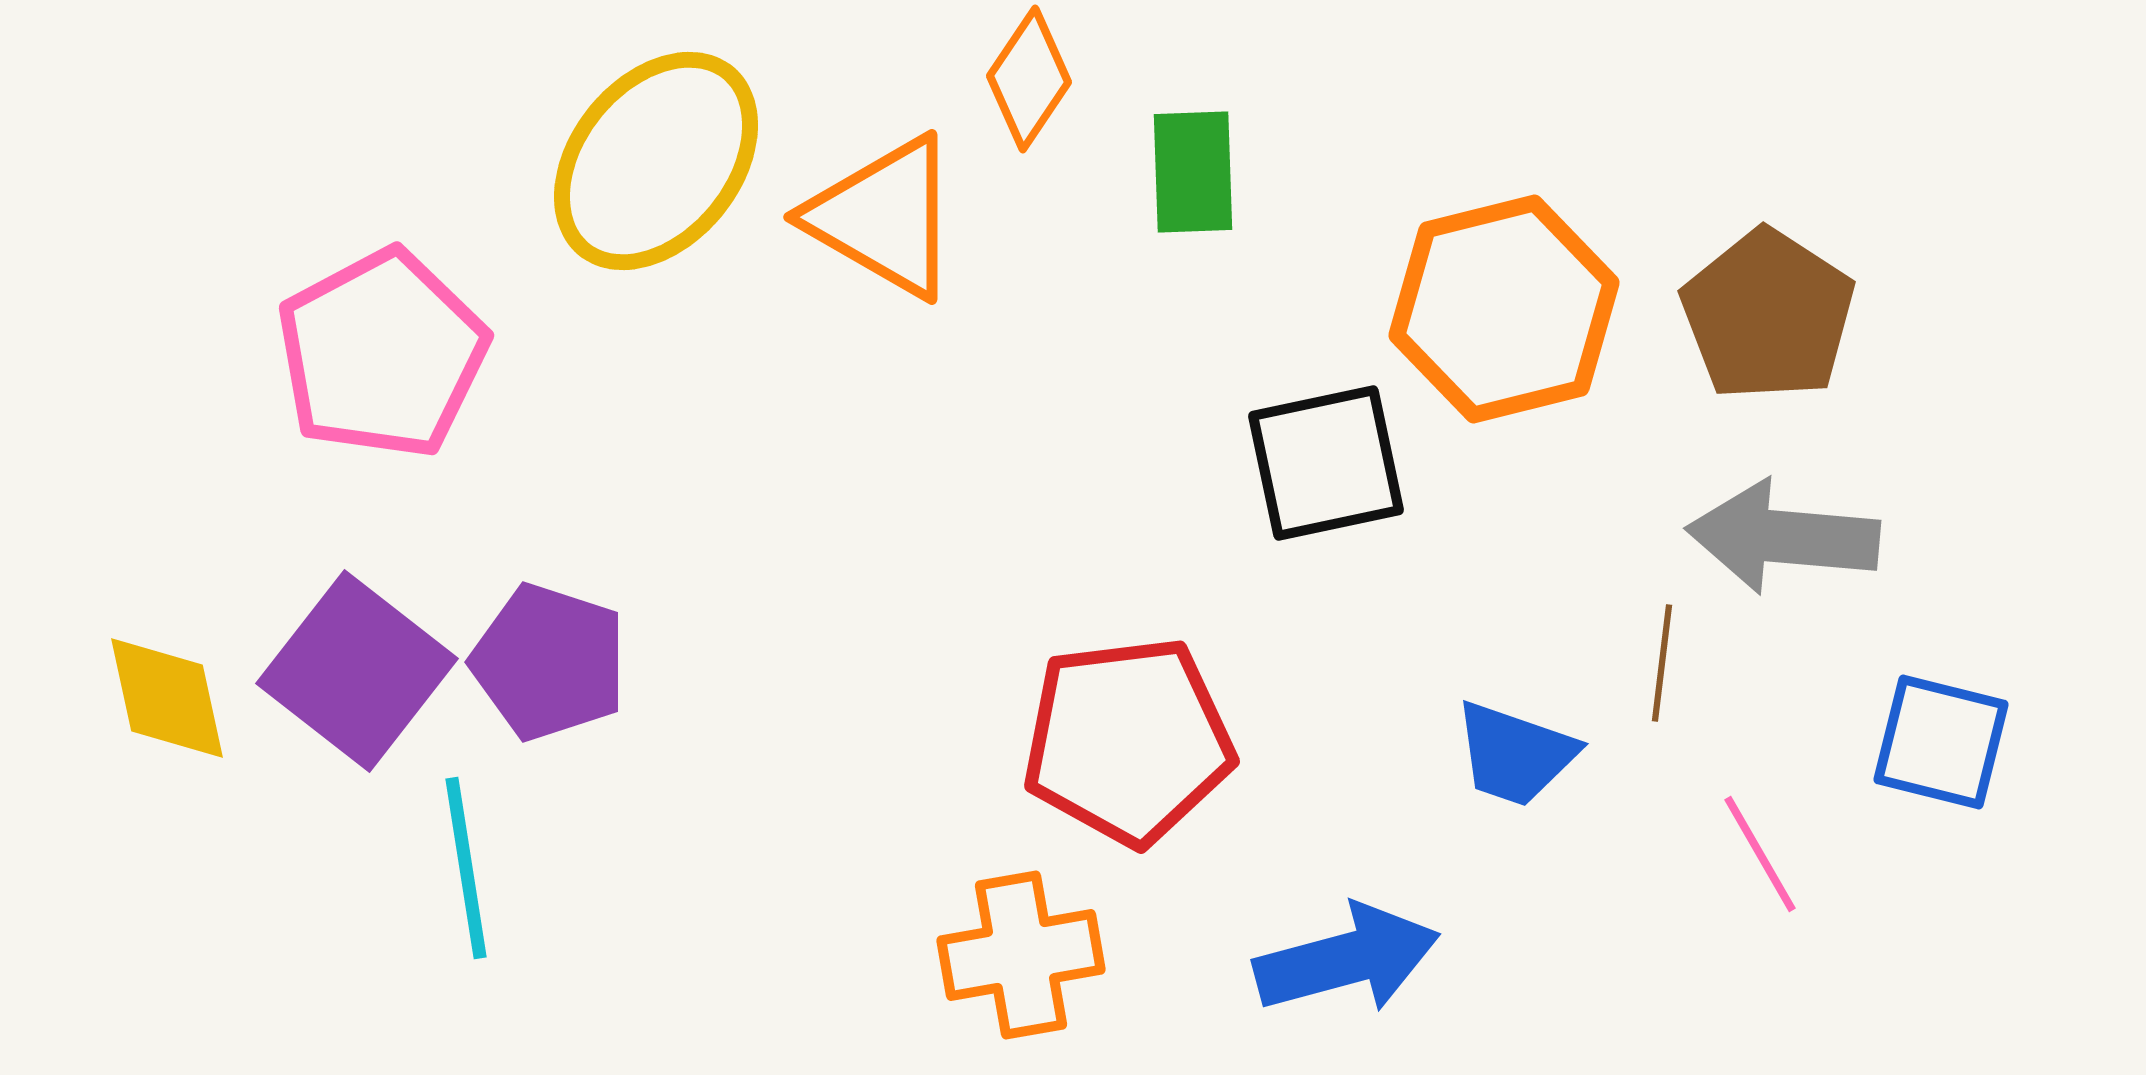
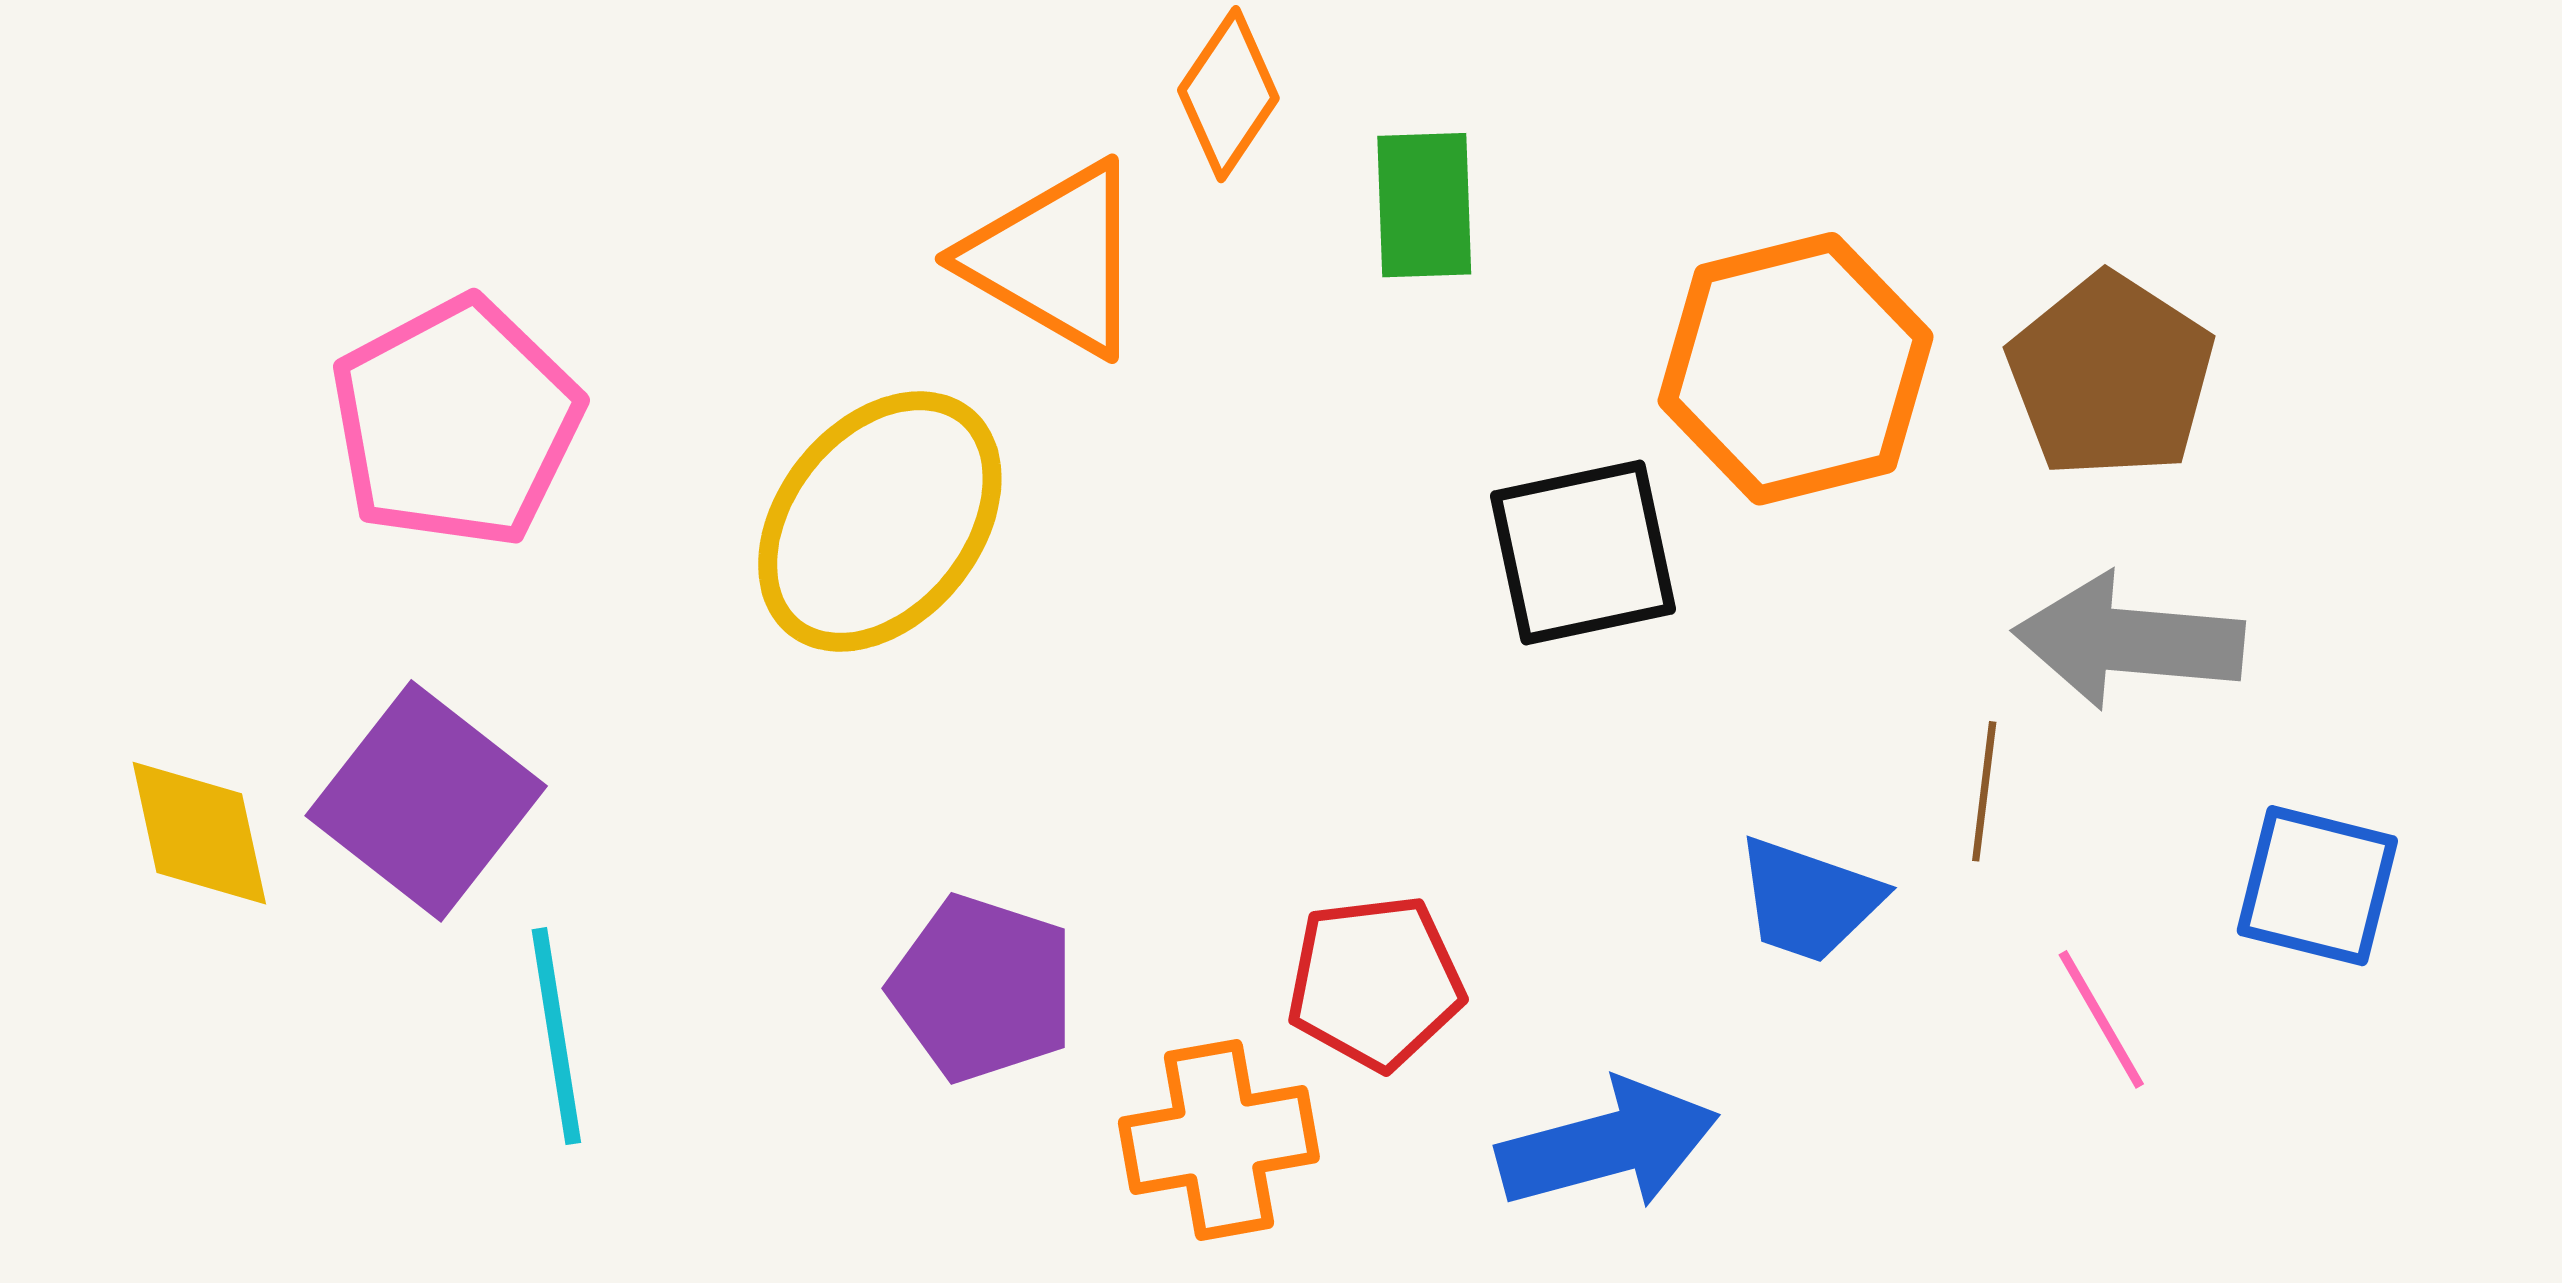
yellow ellipse: (656, 161) -> (880, 522), moved
purple pentagon: (549, 662) -> (983, 988), moved
red pentagon: (1128, 741) -> (1375, 982), moved, size x0.7

